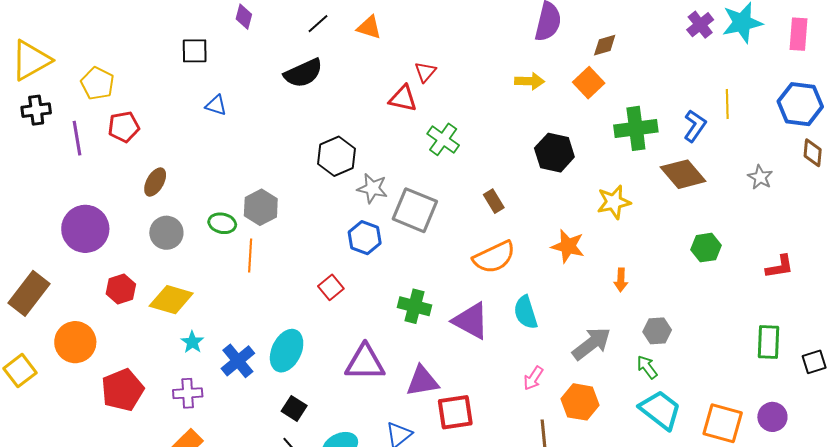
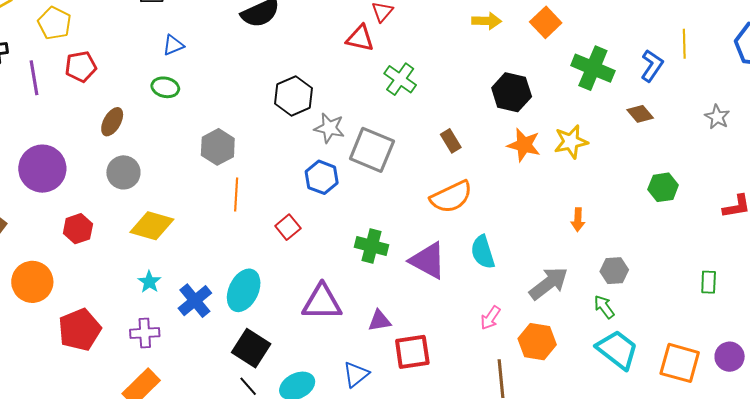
blue triangle: (216, 105) -> (173, 45), turned -40
green cross: (636, 128) -> (593, 68), turned 30
brown diamond: (683, 174) -> (640, 114), size x0.6
green ellipse: (222, 223) -> (165, 87), moved
orange star: (568, 246) -> (524, 145), moved
orange line: (250, 256) -> (236, 195), moved
yellow diamond: (171, 300) -> (152, 226), moved
green rectangle: (769, 342) -> (709, 282), moved, size x0.7
purple triangle: (422, 381) -> (379, 321), size x0.7
black square: (294, 408) -> (251, 348), size x1.5

